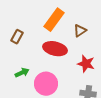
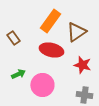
brown triangle: (80, 31) -> (76, 32), size x1.5
brown rectangle: (17, 37) -> (13, 38), turned -64

